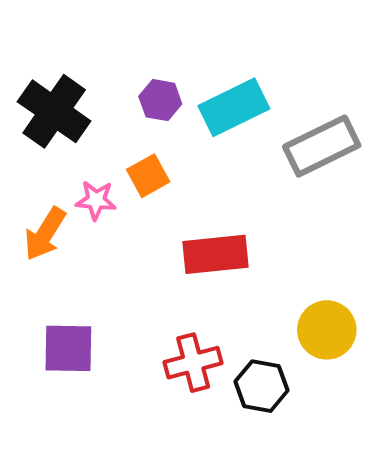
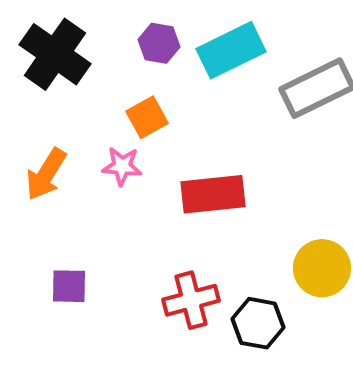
pink star: (96, 200) -> (122, 166), moved
purple square: (68, 348) -> (69, 286), size x0.7

